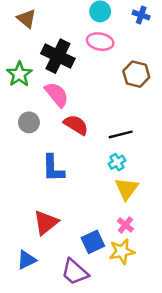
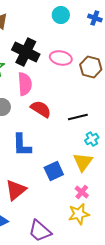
pink ellipse: (100, 42) -> (61, 58), moved
pink semicircle: (57, 95) -> (25, 84), turned 35
cyan cross: (117, 162) -> (92, 139), moved
blue square: (93, 242) -> (54, 171), moved

